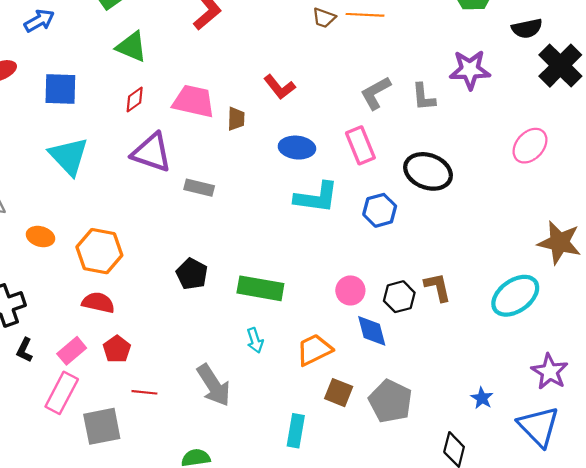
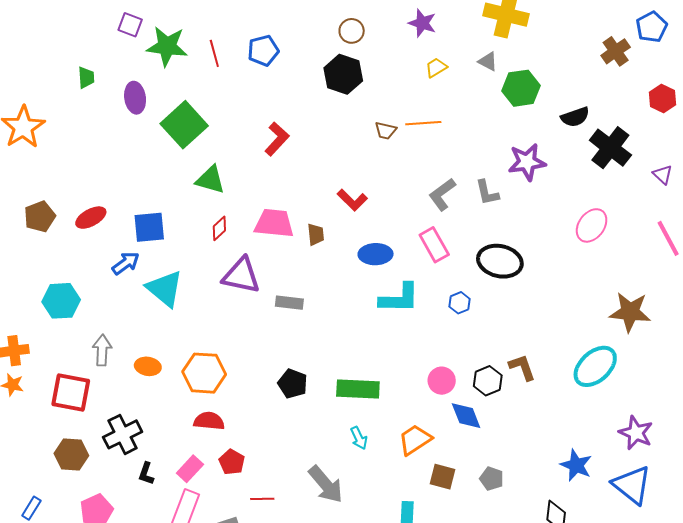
blue arrow: (39, 21) -> (126, 263), moved
blue hexagon: (380, 210) -> (460, 303), size x0.7
blue star: (482, 398) -> (576, 465), size x1.5
gray pentagon: (390, 401) -> (492, 479), size x0.6

